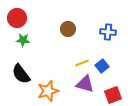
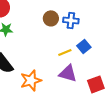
blue cross: (108, 32) -> (71, 20), moved
blue square: (102, 66) -> (84, 46), moved

